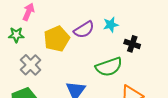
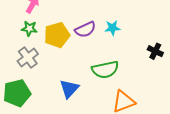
green star: (16, 35) -> (29, 29), moved
black cross: (132, 44) -> (155, 51), moved

